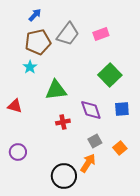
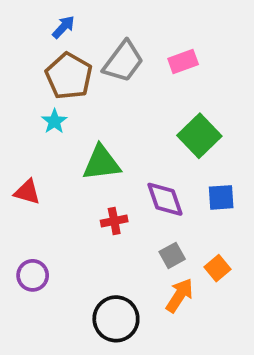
brown pentagon: (38, 42) -> (69, 76), turned -30
orange arrow: (88, 163) -> (179, 295), moved

